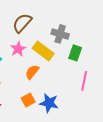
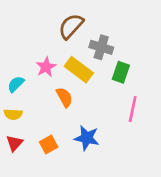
brown semicircle: (22, 23) -> (71, 26), moved
orange semicircle: (32, 72) -> (64, 97), turned 112
orange square: (28, 100) -> (49, 145), moved

